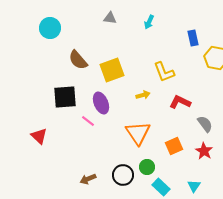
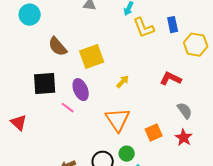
yellow L-shape: (164, 72) -> (144, 28), moved
yellow arrow: (143, 95) -> (123, 82), turned -32
red L-shape: (180, 102) -> (171, 79), moved

